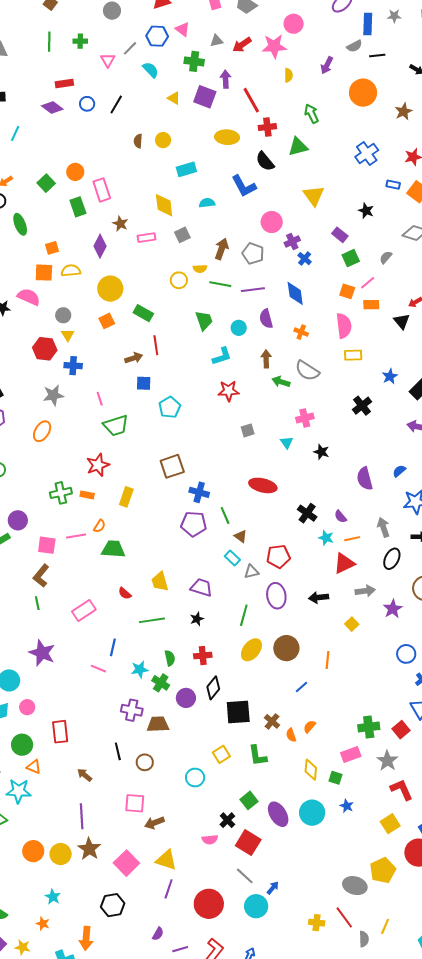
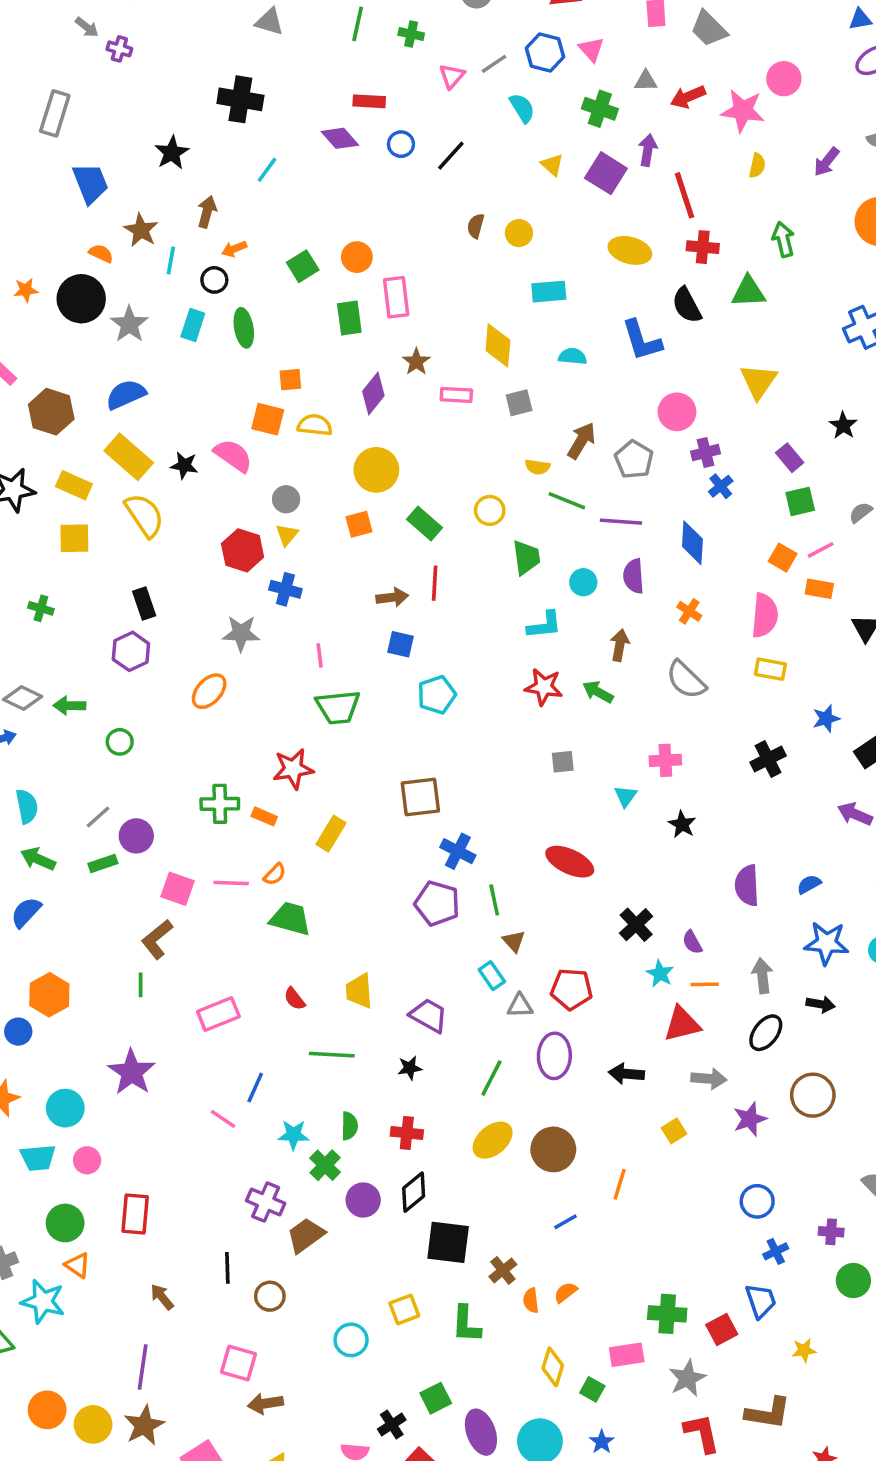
yellow circle: (179, 280) -> (490, 510), moved
green arrow: (281, 382) -> (598, 692), moved
brown trapezoid: (158, 724) -> (306, 1235), turned -45

